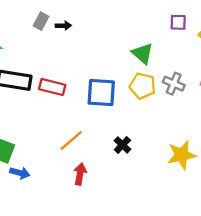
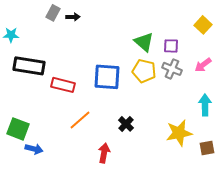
purple square: (178, 22) -> (171, 46), moved
red rectangle: (52, 87) -> (63, 85), moved
red arrow: (80, 174) -> (104, 153), moved

